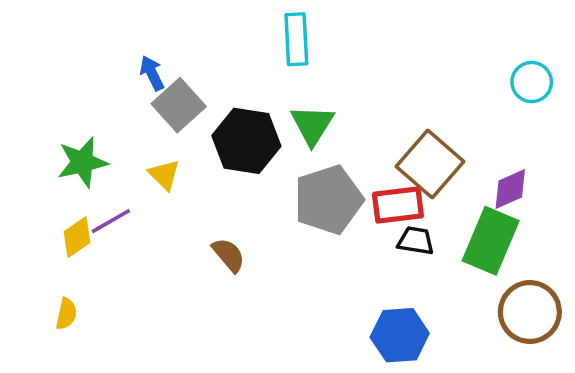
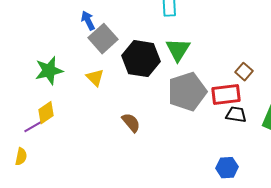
brown square: (430, 164) -> (244, 72), size x0.5
purple line: (111, 221) -> (35, 126), moved
yellow semicircle: (66, 314) -> (21, 157), moved
blue hexagon: (400, 335) -> (227, 168), size x0.7

